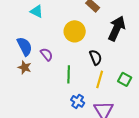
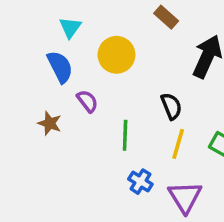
cyan triangle: (37, 11) -> (70, 27), turned 40
yellow circle: (75, 31) -> (116, 55), moved
blue semicircle: (25, 46) -> (60, 67), moved

